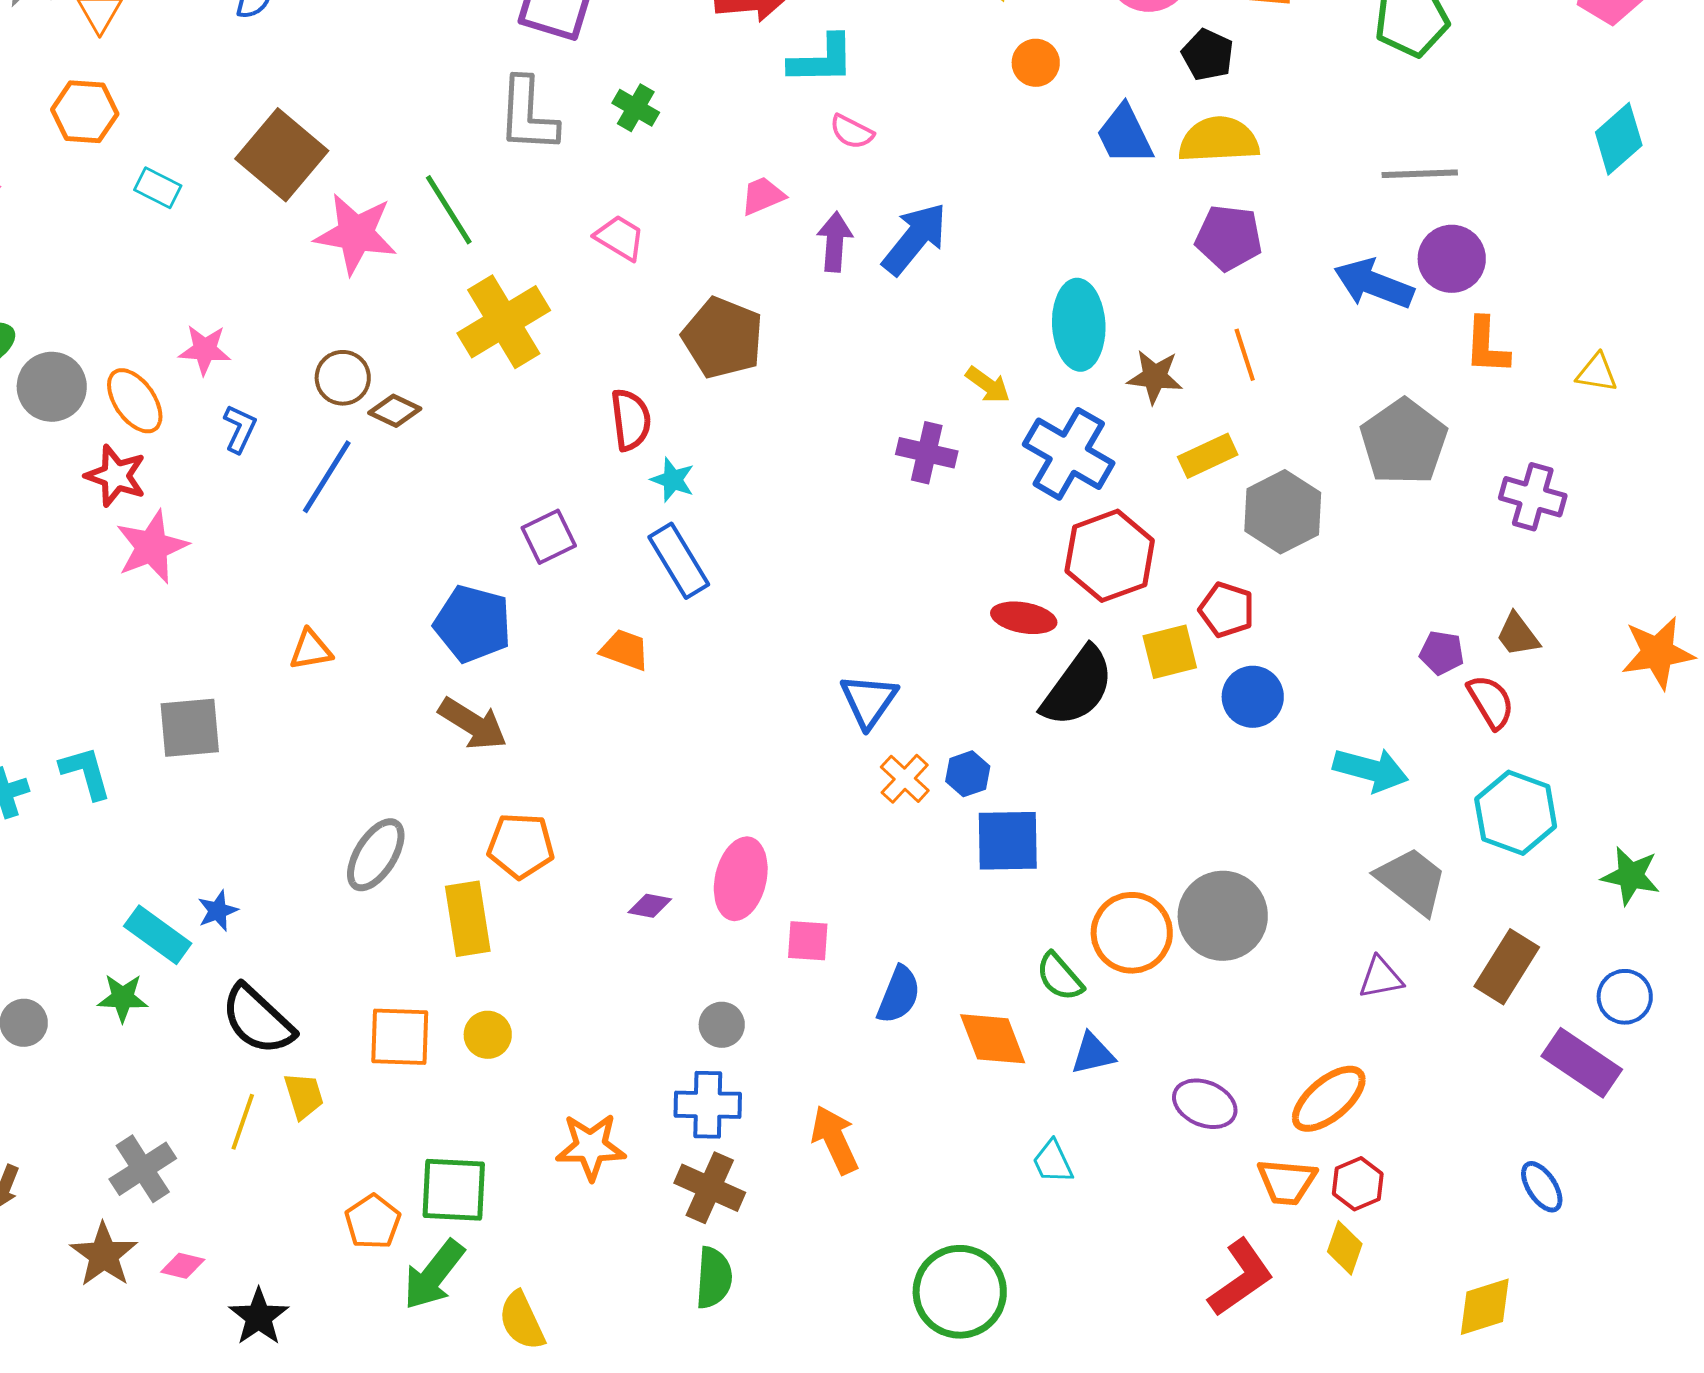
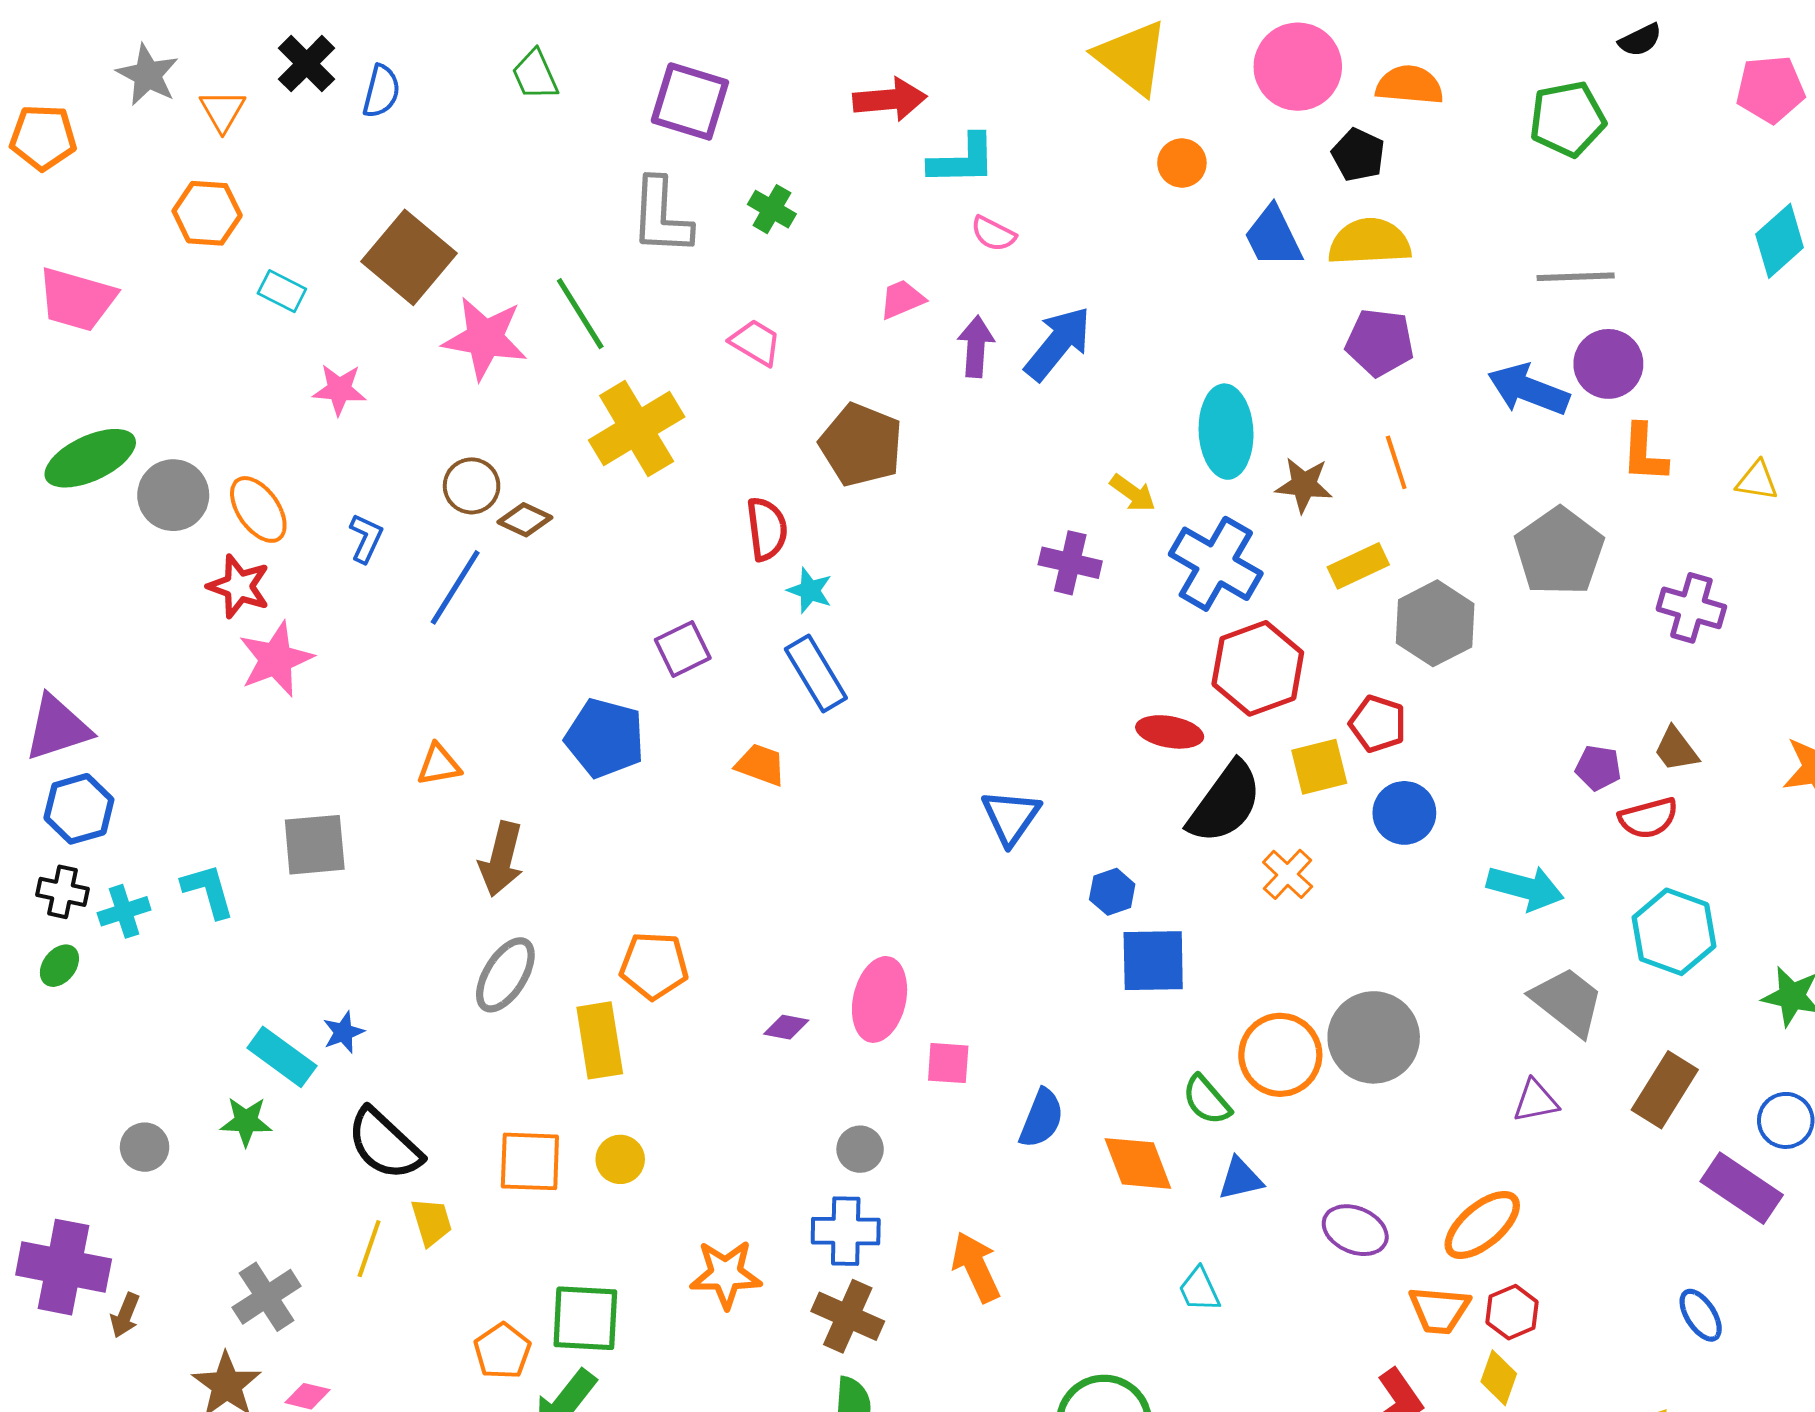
pink star: (205, 350) -> (339, 390), moved
red semicircle: (1491, 702) -> (1648, 818), turned 106
brown arrow: (473, 724) -> (501, 859), moved, turned 72
orange cross: (905, 779) -> (1288, 874), moved

